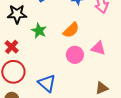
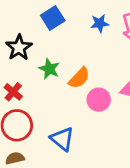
black star: (17, 14) -> (19, 48), turned -30
orange semicircle: (71, 30) -> (79, 78), moved

